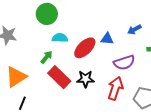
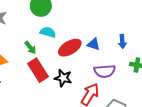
blue arrow: (134, 30) -> (122, 42), turned -80
green arrow: (46, 57) -> (30, 48), turned 88

